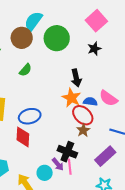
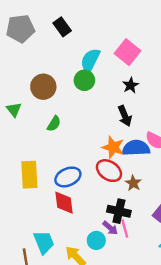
cyan semicircle: (33, 21) -> (90, 60), moved
green circle: (57, 38) -> (84, 80), size x0.7
black arrow: (76, 78) -> (125, 116), moved
blue semicircle: (90, 102) -> (136, 148), size x1.6
red ellipse: (83, 115) -> (109, 171), moved

